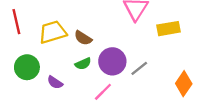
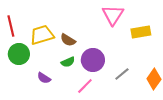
green circle: (27, 67) -> (19, 54), moved
gray line: (139, 68) -> (122, 74), moved

